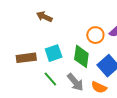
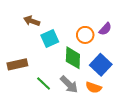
cyan square: (54, 53) -> (50, 39), moved

